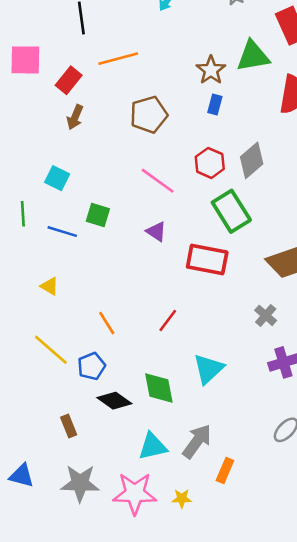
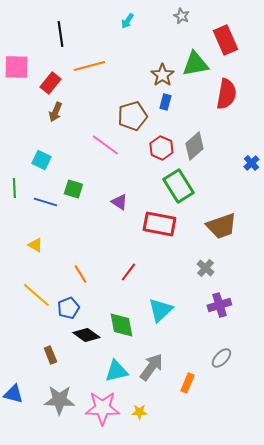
brown pentagon: (149, 115) -> (132, 116), moved
pink line: (158, 181) -> (105, 145), moved
orange rectangle: (225, 471) -> (187, 383), moved

